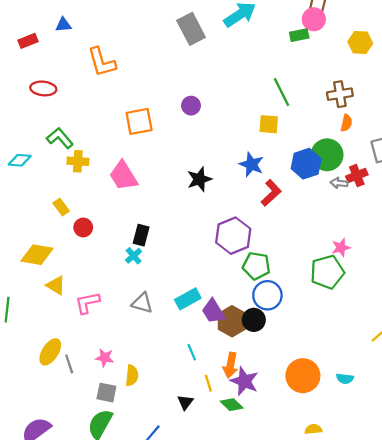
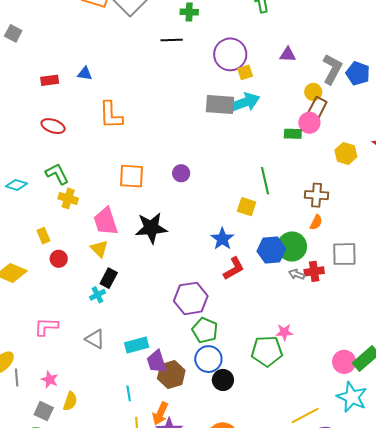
gray rectangle: (191, 29) -> (220, 105), moved, turned -72
black star: (199, 179) -> (151, 228), moved, size x1.4
yellow triangle: (56, 285) -> (99, 249), moved
black circle: (254, 320) -> (223, 380), moved

